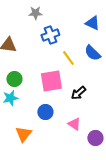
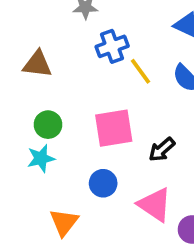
yellow line: (68, 58) -> (140, 71), moved
pink triangle: (74, 124) -> (155, 205), size x1.5

